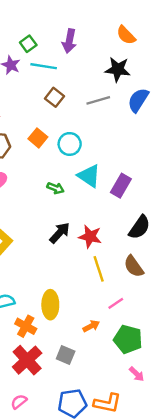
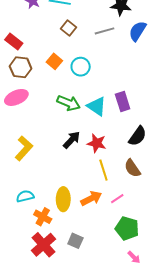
cyan triangle: (89, 176) -> (97, 106), moved
purple rectangle: (121, 186) -> (123, 101), turned -48
green arrow: (56, 188) -> (69, 103), size x1.6
orange arrow: (91, 326) -> (91, 198), moved, size x1.5

